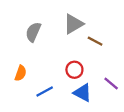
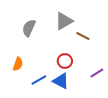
purple line: (111, 83) -> (97, 73), turned -72
blue triangle: (82, 93) -> (61, 81), moved

